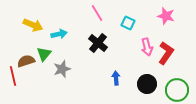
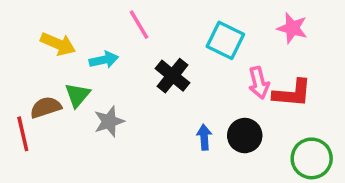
pink line: (97, 13) -> (139, 25), moved
cyan square: (128, 23) -> (225, 40), size x1.5
red L-shape: (166, 53) -> (292, 93), turned 60
black circle: (147, 84) -> (245, 136), moved

